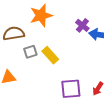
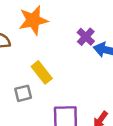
gray square: (30, 52) -> (23, 93), moved

